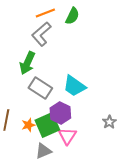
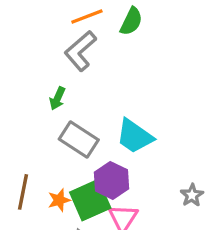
green arrow: (27, 63) -> (57, 98), size x0.6

